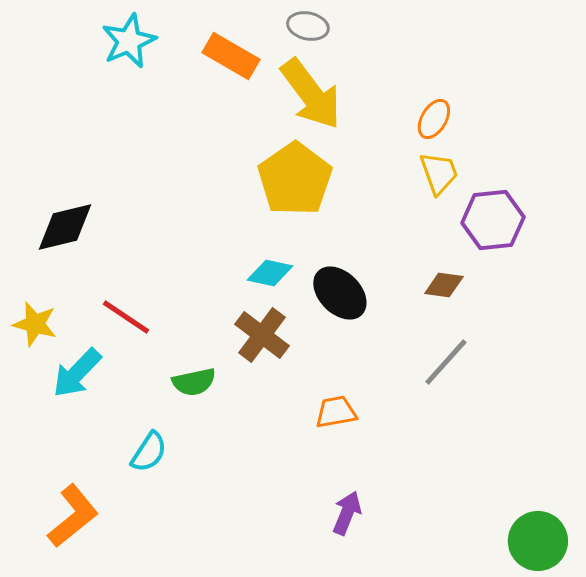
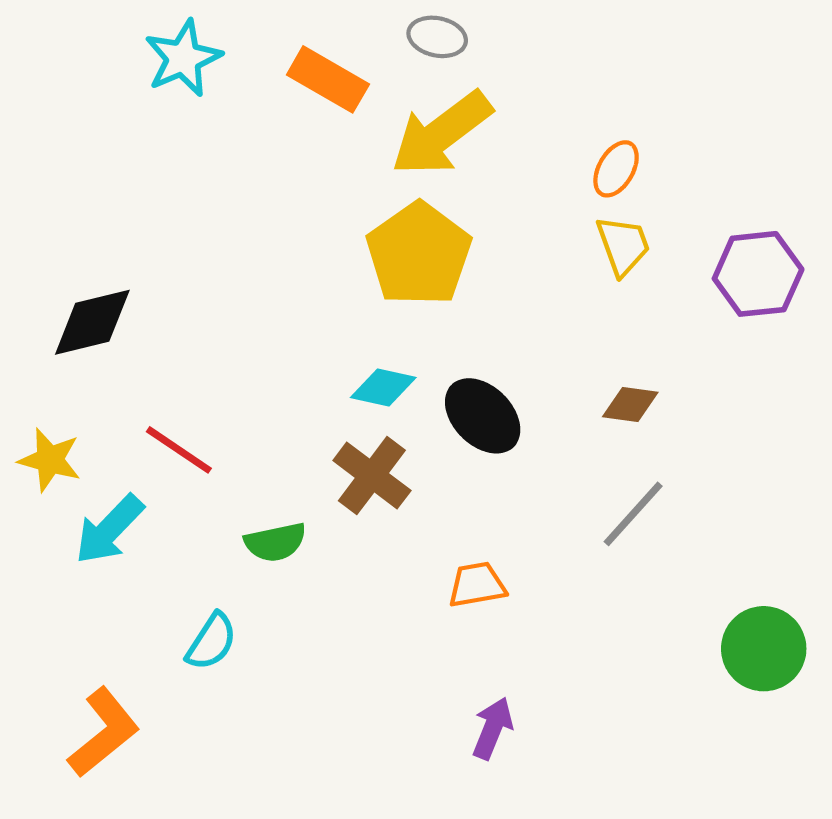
yellow arrow: (311, 94) -> (441, 133), turned 90
purple hexagon: (493, 220) -> (758, 274), moved
green circle: (538, 541) -> (764, 649), moved

